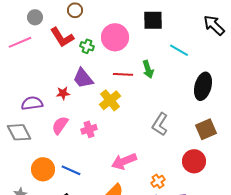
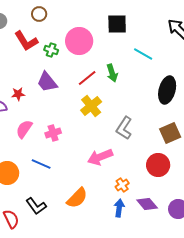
red line: (123, 74) -> (87, 78), turned -42
red star: (63, 93) -> (18, 94), moved
yellow cross: (110, 100) -> (91, 106), moved
pink arrow: (124, 161) -> (100, 157), moved
blue line: (71, 170) -> (41, 164), moved

